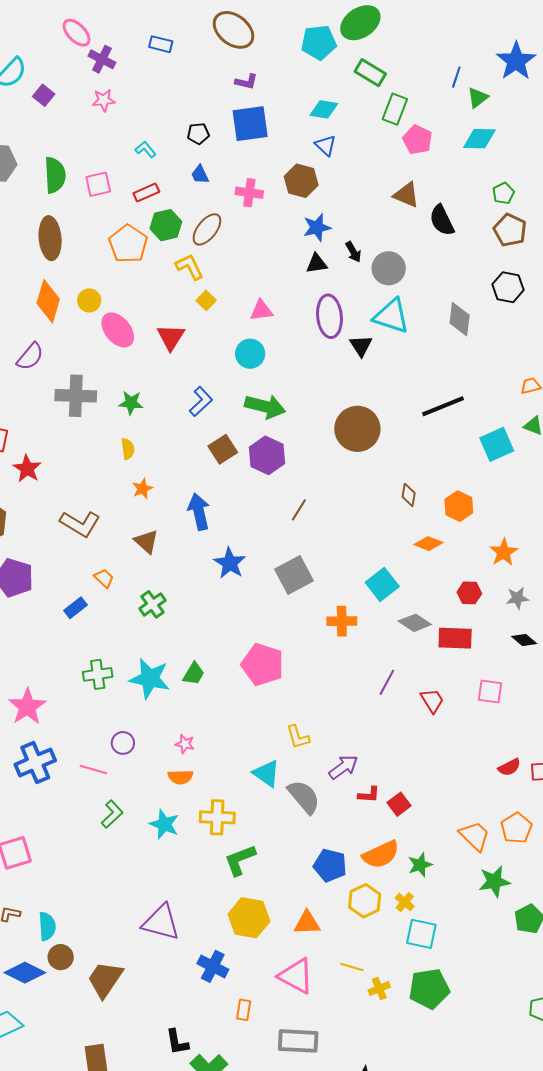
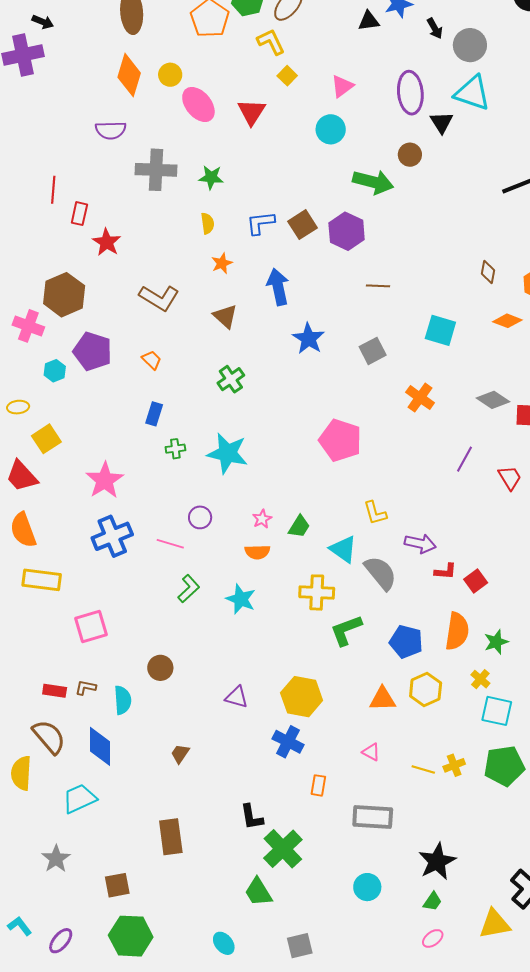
black triangle: (317, 264) -> (369, 21), moved
pink triangle: (261, 310) -> (342, 86), turned -30
purple semicircle: (30, 357) -> (111, 130), turned 48
blue L-shape: (201, 402) -> (260, 223), moved, turned -144
green arrow: (265, 406) -> (373, 182), moved
brown circle: (357, 429) -> (410, 155), moved, size x0.5
brown line: (299, 510) -> (378, 286), turned 60
gray square: (294, 575) -> (373, 351), size x0.7
orange trapezoid: (104, 578) -> (152, 360), moved
cyan square: (382, 584) -> (440, 330), moved, turned -36
blue rectangle: (76, 608) -> (154, 414), moved, turned -35
orange cross: (342, 621) -> (420, 398), turned 36
green cross: (98, 674) -> (175, 449), size x0.7
green trapezoid: (194, 674) -> (299, 527), moved
pink star: (185, 744) -> (262, 519), turned 30
purple arrow: (343, 767) -> (420, 544), turned 48
yellow cross: (217, 817) -> (317, 592), moved
orange semicircle: (381, 854) -> (457, 631), turned -57
green L-shape: (240, 860) -> (346, 630), moved
yellow hexagon: (365, 901) -> (426, 690), moved
yellow hexagon: (249, 918) -> (302, 697), moved
purple triangle: (161, 922) -> (237, 697), size x0.6
brown circle: (61, 957) -> (160, 668), moved
yellow line: (352, 967) -> (423, 770), moved
blue diamond: (25, 973) -> (100, 746), turned 63
pink triangle: (296, 976) -> (371, 752), size x0.5
brown trapezoid: (105, 979) -> (180, 754), size x0.5

